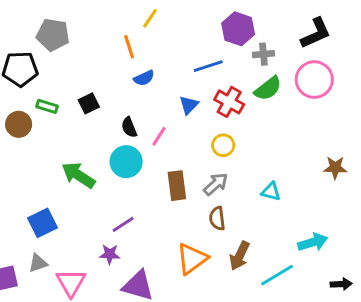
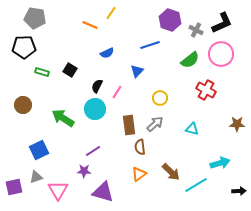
gray pentagon: (53, 35) -> (35, 18), moved
orange line: (129, 47) -> (90, 25), moved, turned -49
gray cross: (263, 54) -> (196, 30), moved, turned 32
red cross: (229, 102) -> (206, 90), moved
black square: (89, 103) -> (70, 70), turned -32
brown circle: (19, 124) -> (23, 105), moved
black semicircle: (129, 127) -> (97, 86), turned 48
brown star: (335, 168) -> (237, 124), moved
brown semicircle: (217, 218) -> (140, 147), moved
brown arrow: (240, 256) -> (171, 172), turned -72
orange triangle: (192, 259) -> (139, 174), size x0.7

